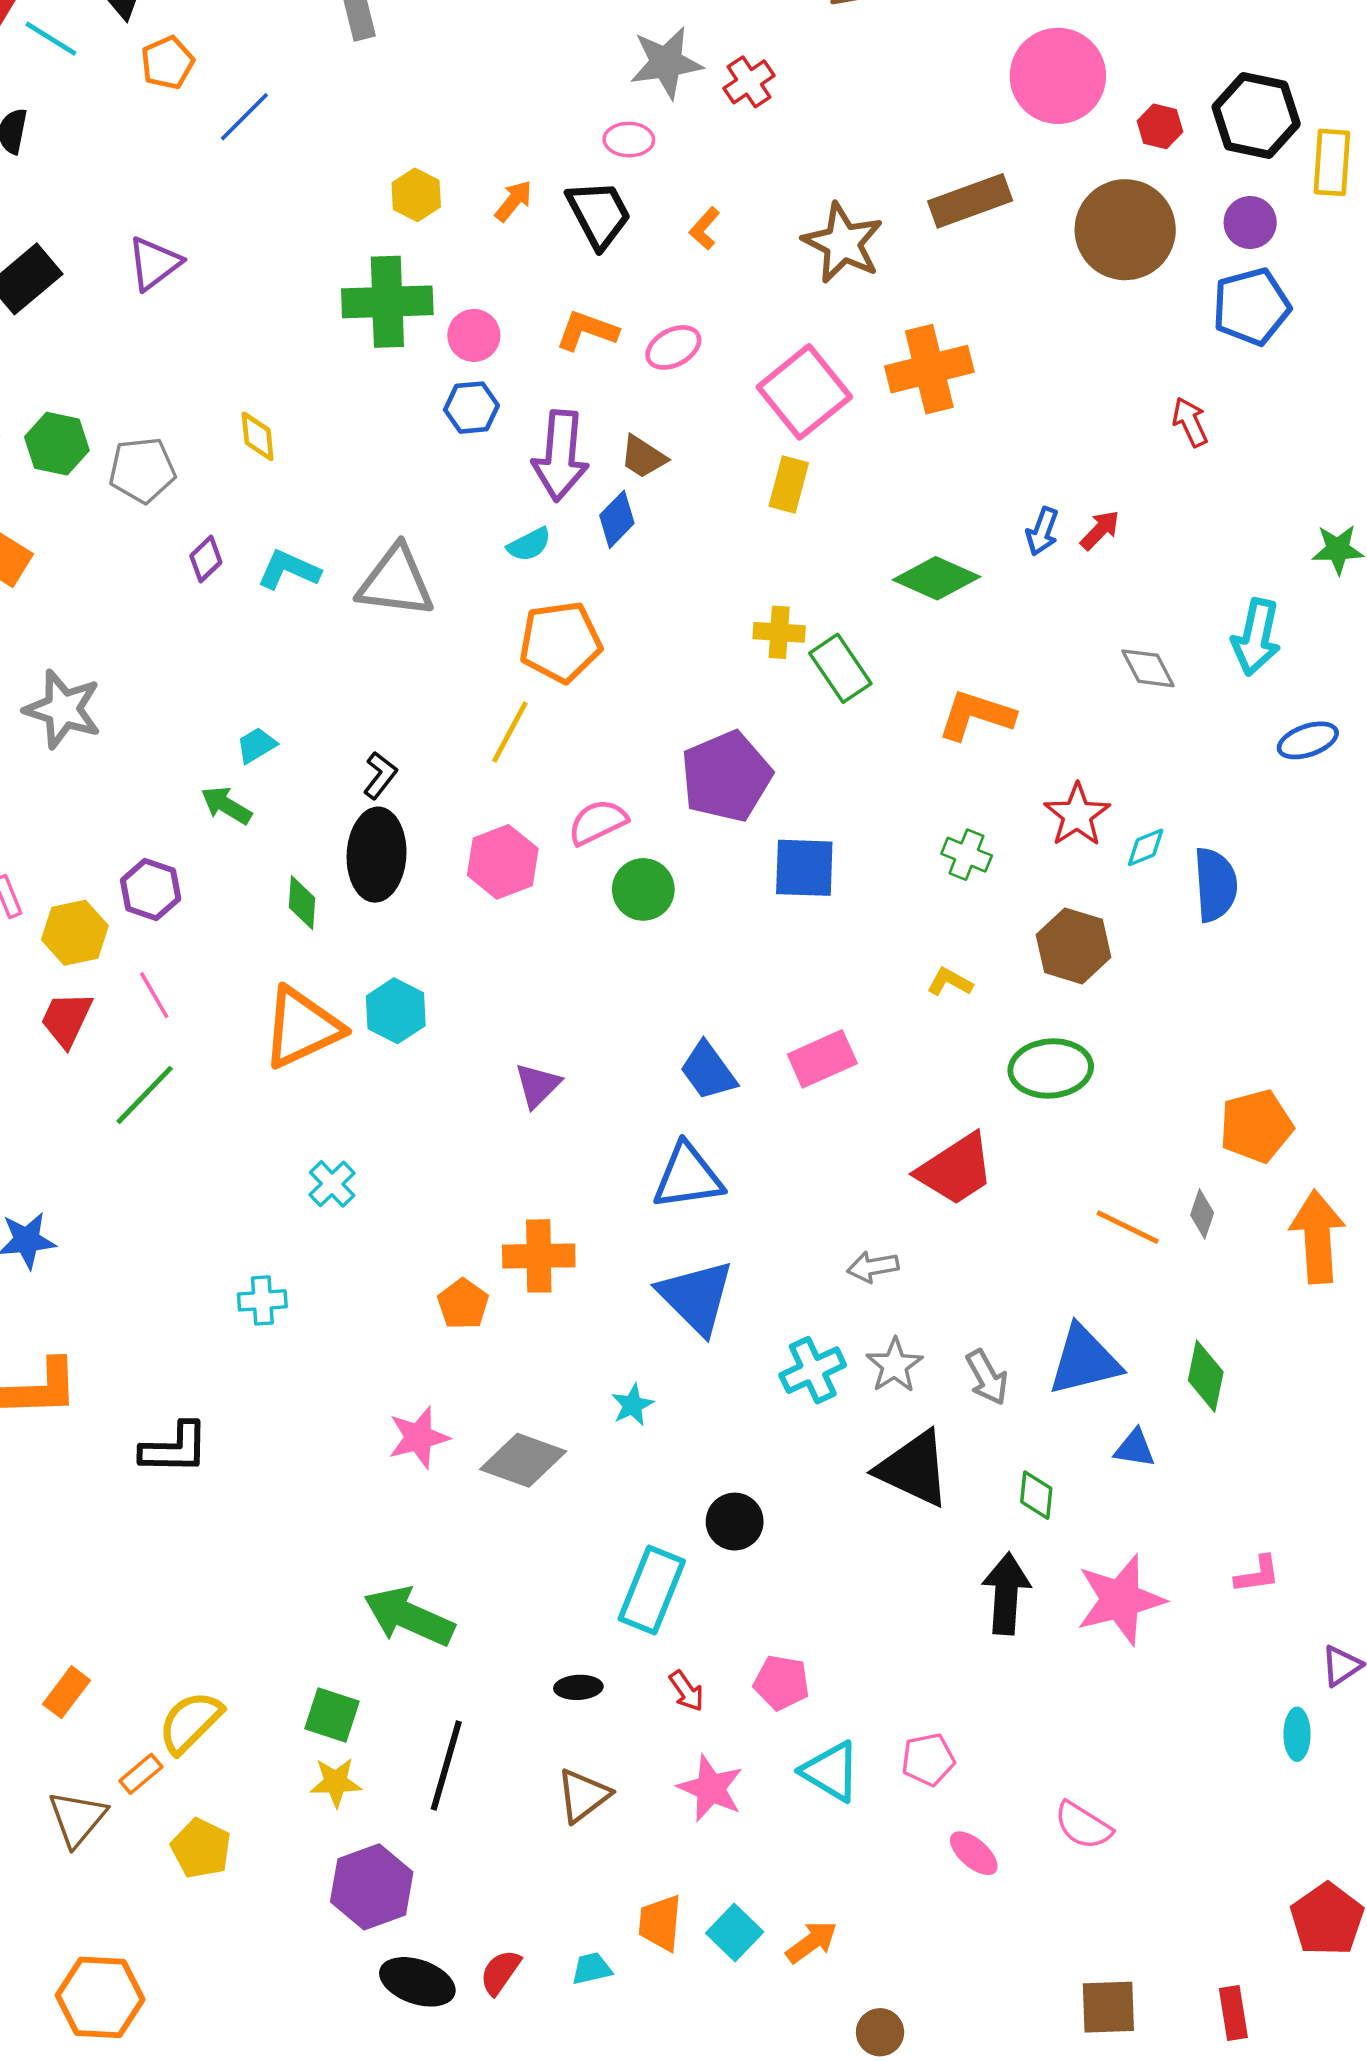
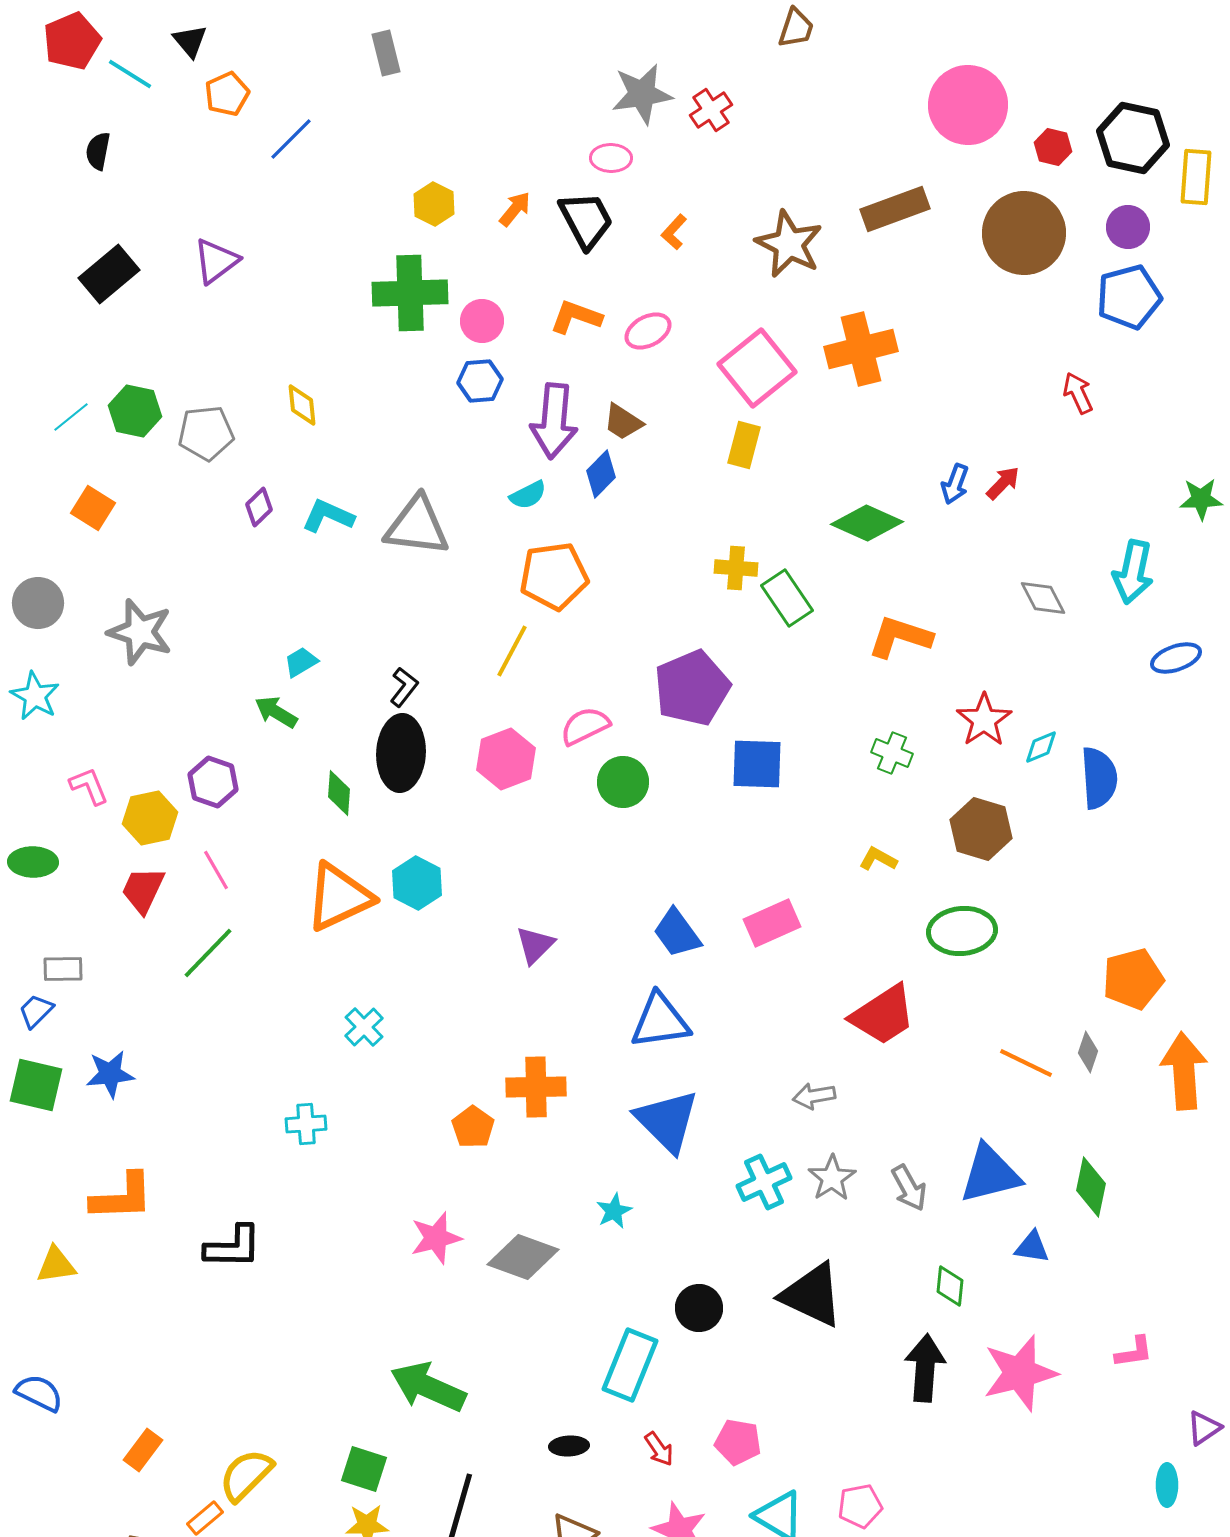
black triangle: (914, 1469) -> (812, 1295), moved

